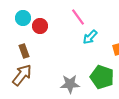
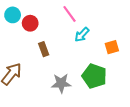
brown rectangle: (24, 51) -> (44, 49), moved

